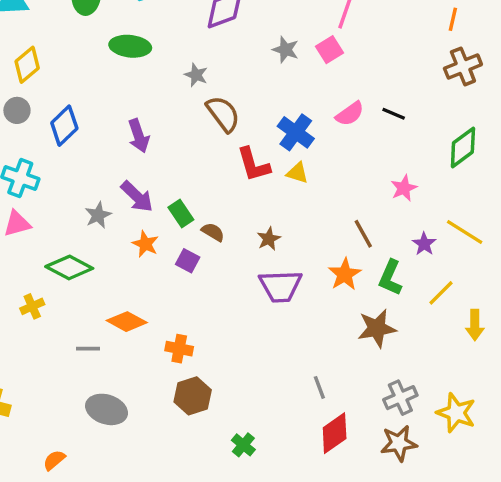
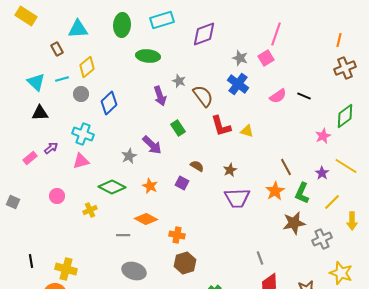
gray star: (196, 75) -> (179, 81), moved
blue cross: (296, 132) -> (238, 84), moved
purple arrow: (139, 136) -> (160, 96), moved
pink star: (404, 188) -> (323, 136), moved
green rectangle: (181, 213) -> (178, 128), moved
orange star: (145, 244) -> (150, 186), moved
gray cross: (400, 398) -> (322, 239), moved

